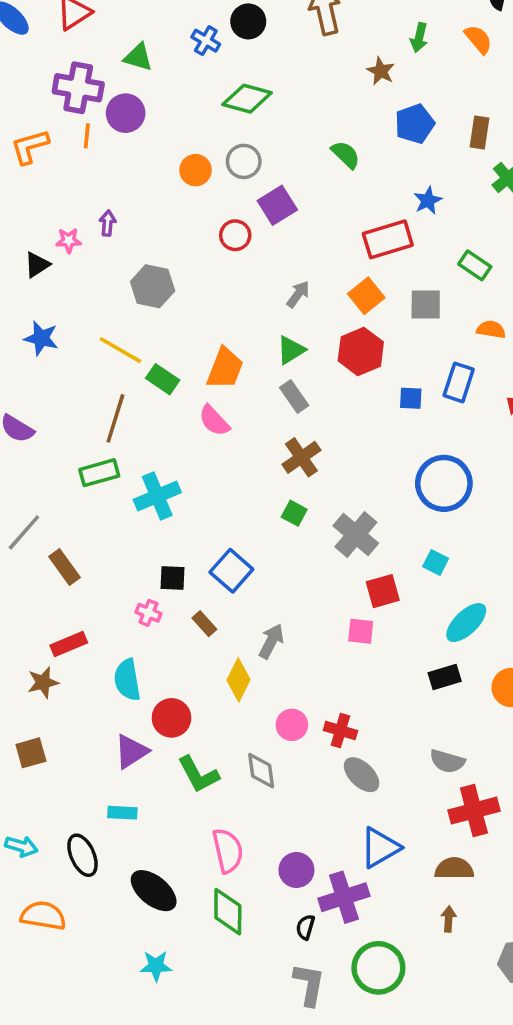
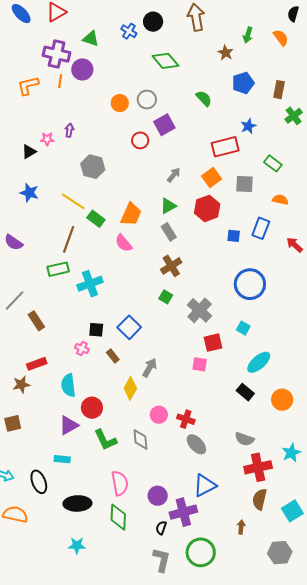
green diamond: (247, 99) -> (165, 61), moved, turned 32
black rectangle: (445, 677) -> (245, 392), turned 54
brown semicircle: (454, 869) -> (260, 499), moved, turned -80
black ellipse: (154, 891) -> (77, 503), turned -44

